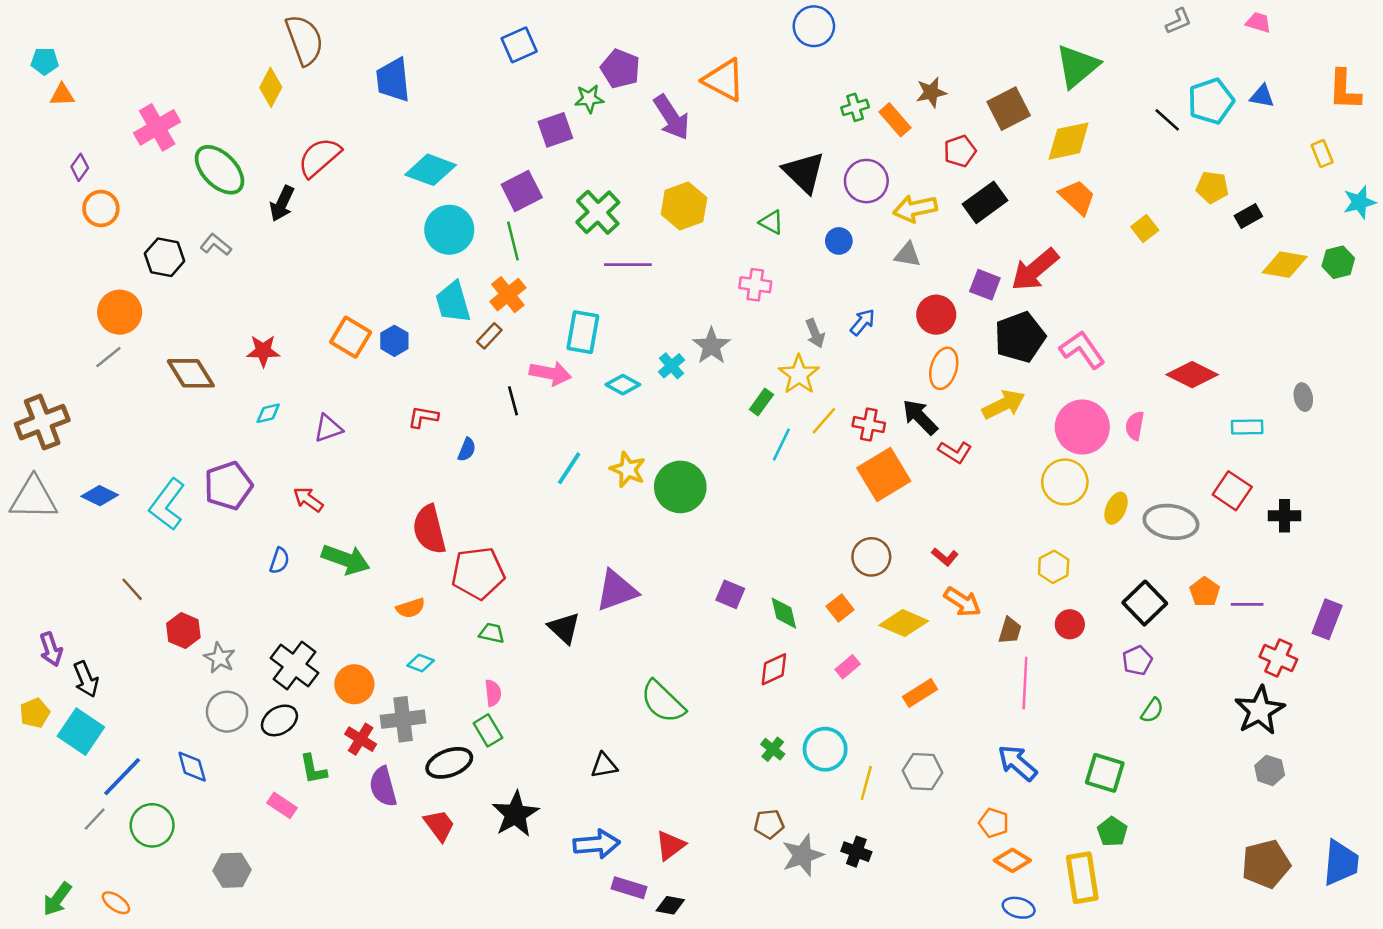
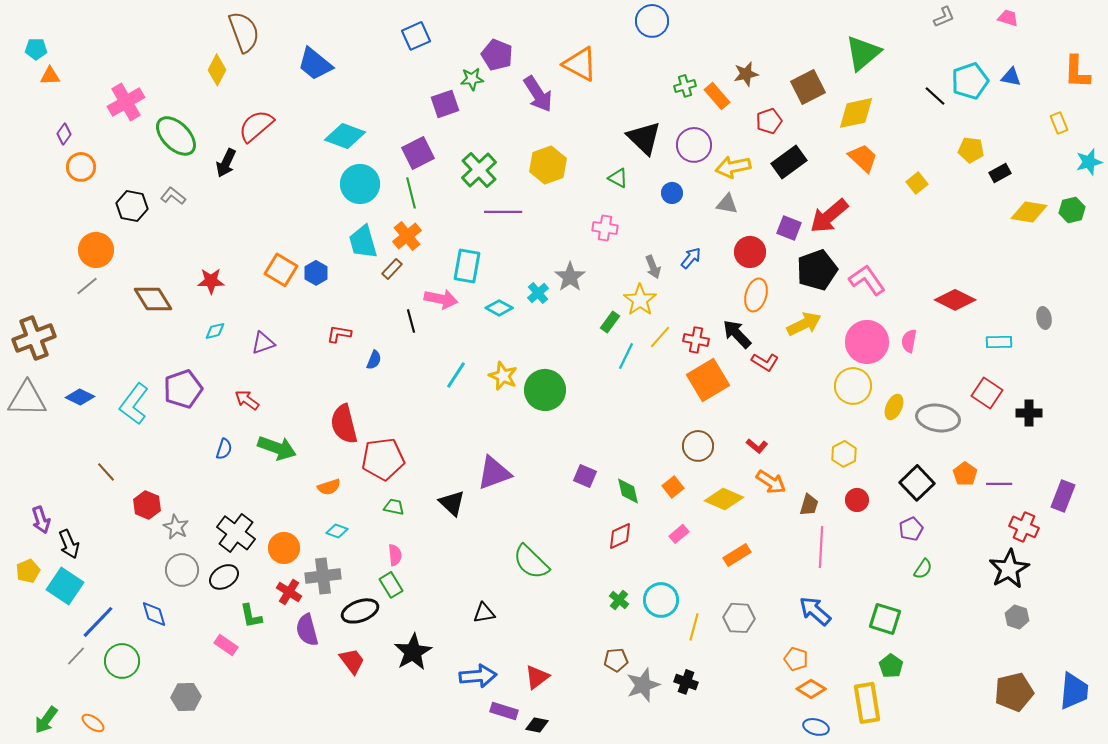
blue trapezoid: (393, 80) -> (315, 64), turned -45

